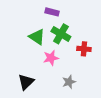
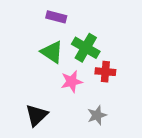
purple rectangle: (52, 12) -> (56, 17), moved
red cross: (84, 49) -> (105, 72), moved

